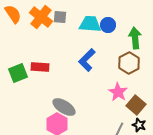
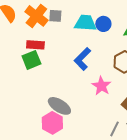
red rectangle: (40, 67) -> (35, 45), moved
green square: (18, 73) -> (31, 60), moved
pink star: (118, 92) -> (101, 86), moved

